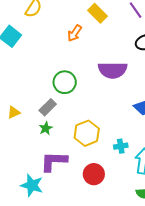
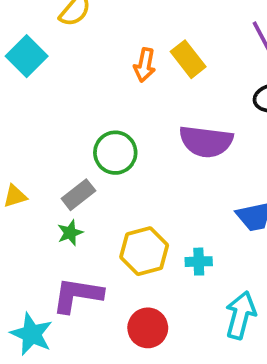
yellow rectangle: (98, 13) -> (188, 59), moved
orange arrow: (75, 33) -> (145, 65), turned -30
cyan cross: (121, 146) -> (199, 262), moved

